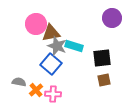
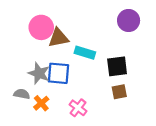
gray star: (57, 46) -> (39, 73), moved
blue square: (51, 64) -> (58, 73), turned -35
pink cross: (53, 94) -> (78, 108), moved, turned 35

